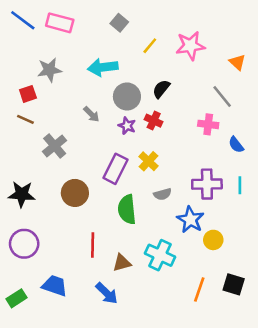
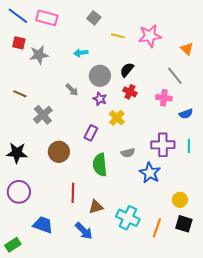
yellow line: (150, 46) -> (118, 36), turned 64
cyan arrow: (103, 67) -> (81, 53), size x0.6
red square: (28, 94) -> (19, 43), moved, turned 32
red cross: (154, 121) -> (130, 92), moved
blue semicircle: (236, 145) -> (186, 114), turned -72
yellow cross: (149, 161) -> (117, 118), moved
purple rectangle: (116, 169) -> (91, 133), size x0.7
yellow circle: (213, 240) -> (180, 200), moved
cyan cross: (160, 255) -> (128, 218), moved
green rectangle: (17, 298) -> (13, 245), moved

